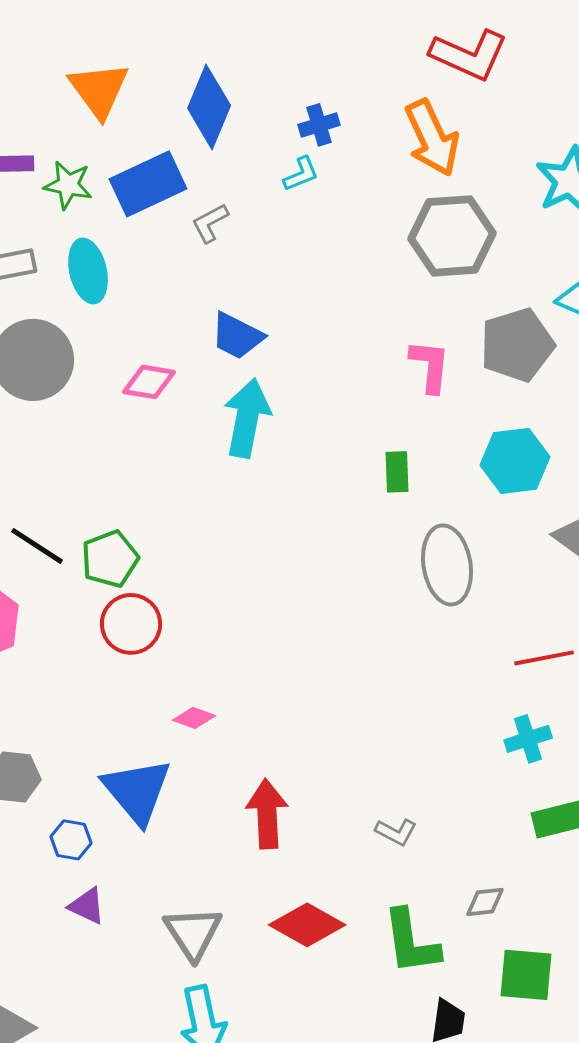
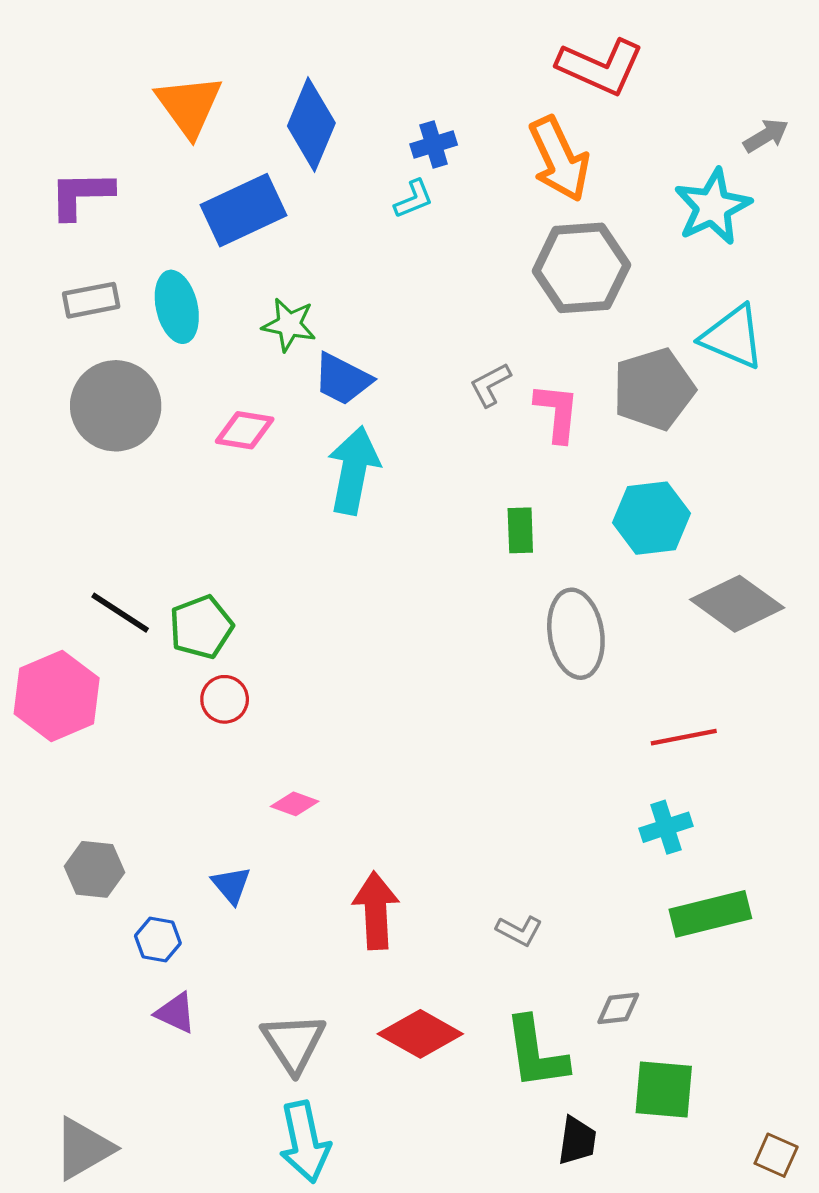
green star: (68, 185) -> (289, 325), moved
gray L-shape: (210, 223) -> (490, 385), moved
red circle: (131, 624) -> (225, 699), size x0.7
blue triangle: (137, 791) -> (231, 885), size x0.5

